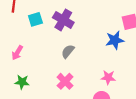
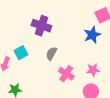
cyan square: (35, 19) -> (21, 53), moved
pink cross: (65, 81) -> (66, 74), moved

